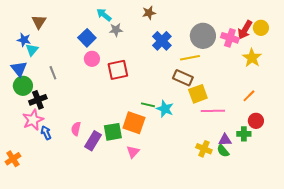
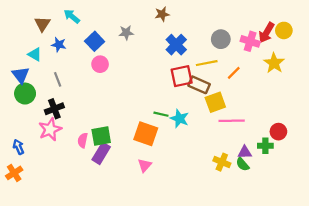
cyan arrow: (104, 15) -> (72, 16), moved
gray circle: (203, 36) -> (221, 39), size x0.7
blue star: (24, 40) -> (59, 45), moved
cyan triangle: (32, 50) -> (35, 54), turned -40
red square: (118, 70) -> (182, 76), moved
orange line: (249, 96) -> (234, 73), moved
black cross: (38, 100) -> (54, 109), moved
pink star: (33, 120) -> (50, 129), moved
green square: (113, 132) -> (101, 136), moved
blue arrow: (46, 133) -> (18, 147), moved

